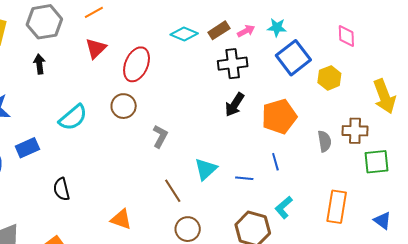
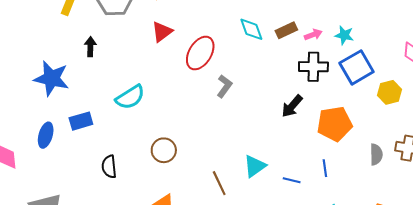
cyan diamond: (184, 34) -> (251, 29), turned 40
black arrow: (39, 64) -> (90, 47), moved
black cross: (233, 64) -> (313, 67), moved
brown circle: (124, 106) -> (164, 150), moved
gray L-shape: (160, 136) -> (224, 86), moved

